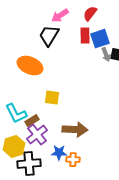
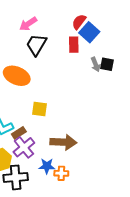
pink arrow: (60, 16) -> (28, 24), moved
blue square: (100, 39) -> (89, 32), moved, turned -30

